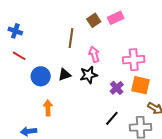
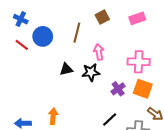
pink rectangle: (116, 18) -> (137, 18), moved
blue circle: (41, 76) -> (43, 36), moved
orange arrow: (48, 108) -> (53, 116), moved

